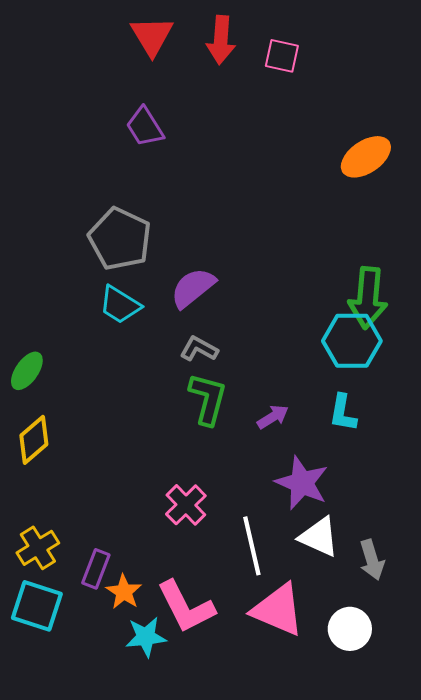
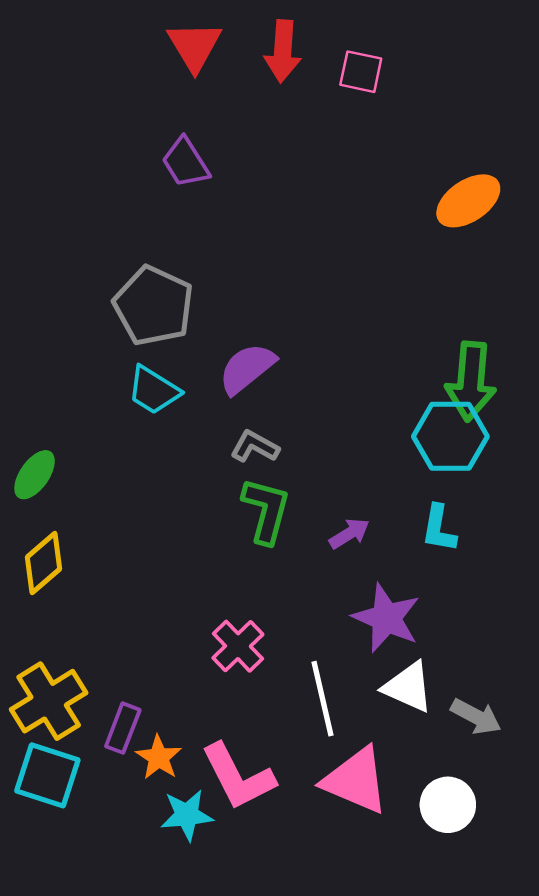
yellow cross: (38, 548) -> (49, 701), size x1.4
gray arrow: (372, 560) -> (476, 717), turned -45

